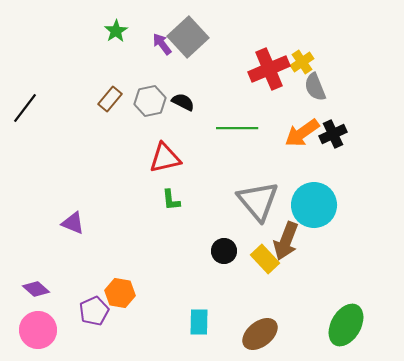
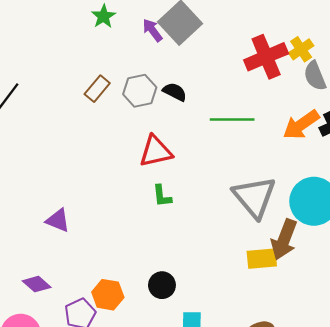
black circle: (224, 251) -> (162, 285), moved
yellow rectangle: (265, 259) -> (262, 259), turned -52
purple diamond: (36, 289) -> (37, 284), moved

